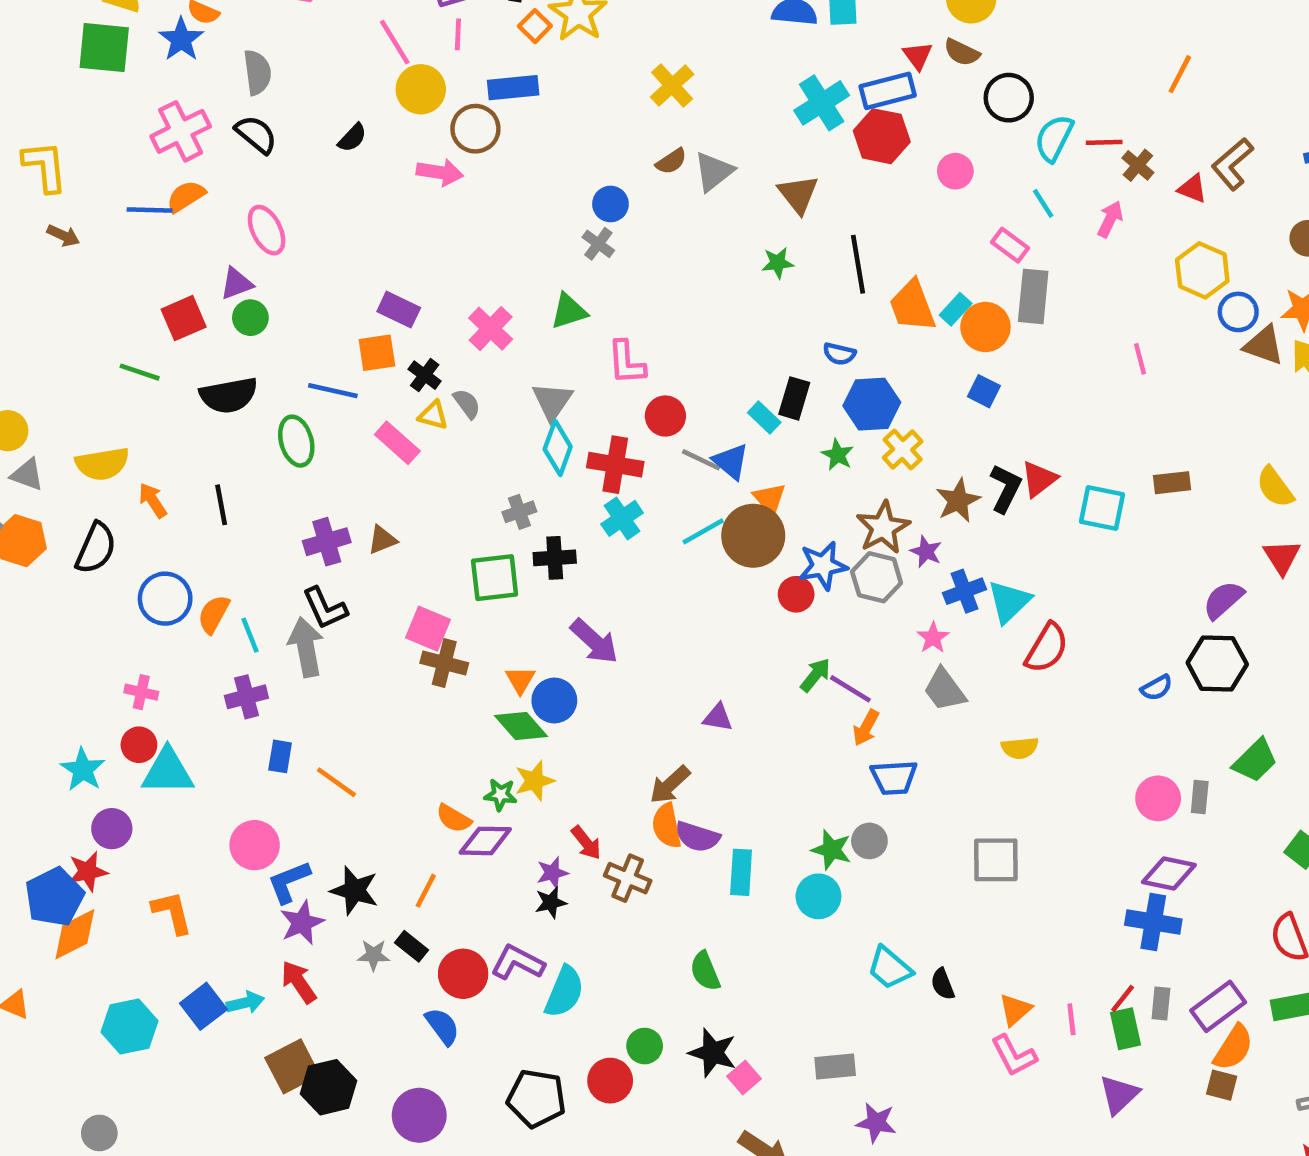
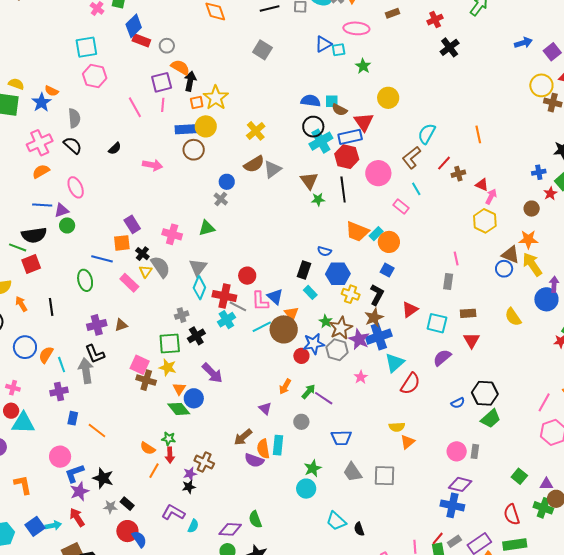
orange square: (535, 26) -> (197, 103), turned 32
brown semicircle: (962, 52) -> (339, 110), moved
red triangle: (918, 56) -> (364, 122), size x1.5
orange line: (1180, 74) -> (478, 134), turned -42
yellow circle: (421, 89) -> (206, 126), moved
black circle: (1009, 98) -> (313, 127), moved
brown circle: (475, 129) -> (194, 150), moved
cyan semicircle: (1054, 138) -> (427, 134), moved
red line: (1104, 142) -> (444, 163), turned -49
brown semicircle: (671, 161) -> (254, 164), size x1.5
brown L-shape: (1232, 164) -> (411, 158), moved
brown cross: (1138, 165) -> (458, 174), turned 32
pink circle: (955, 171) -> (378, 173), size x1.6
blue line: (150, 210) -> (42, 205), moved
pink arrow: (1110, 219) -> (491, 197), moved
green star: (778, 263) -> (318, 199), moved
black line: (858, 264) -> (343, 189), moved
gray rectangle: (1033, 296) -> (448, 281), moved, size x0.7
orange trapezoid: (912, 306) -> (357, 231), turned -50
purple rectangle: (399, 310) -> (132, 224), turned 30
blue circle: (1238, 312) -> (504, 269), moved
red square: (184, 318) -> (31, 264), moved
pink cross: (491, 329) -> (172, 234), turned -30
pink L-shape: (626, 363) -> (260, 301), moved
black semicircle: (229, 395) -> (34, 235), moved
gray semicircle: (467, 404) -> (160, 267), size x1.6
yellow triangle: (433, 415) -> (145, 271), turned 48
cyan rectangle: (764, 417) -> (310, 292), moved
yellow cross: (903, 450) -> (351, 294), turned -30
green star: (837, 455) -> (326, 321), moved
gray line: (701, 460) -> (238, 306), moved
black L-shape: (1006, 488) -> (377, 295), moved
purple star: (926, 552) -> (359, 339), size x1.5
red triangle: (1282, 557) -> (472, 340), moved
black cross: (555, 558) -> (196, 336), turned -30
blue cross: (964, 591) -> (379, 337), moved, size x1.4
purple semicircle: (1223, 600) -> (442, 358), moved
gray trapezoid: (945, 690) -> (353, 472), moved
purple triangle: (718, 717) -> (265, 408), turned 32
orange arrow: (866, 728) -> (285, 387), moved
green trapezoid: (1255, 761) -> (491, 419), moved
yellow star: (535, 781) -> (168, 367), moved, turned 30
orange semicircle: (667, 826) -> (263, 449), moved
purple diamond: (485, 841) -> (230, 529), moved
gray circle: (869, 841) -> (301, 422), moved
red arrow: (586, 843) -> (170, 455), moved, turned 35
green star: (831, 850) -> (313, 468), turned 30
cyan rectangle: (741, 872) -> (278, 445), moved
brown cross: (628, 878) -> (204, 462), moved
orange line: (426, 891) -> (154, 471), moved
red circle: (463, 974) -> (127, 531), moved
cyan semicircle: (564, 992) -> (193, 526), size x0.6
gray rectangle: (1161, 1004) -> (454, 541), turned 48
orange triangle: (1015, 1010) -> (407, 442), moved

